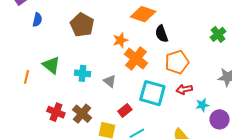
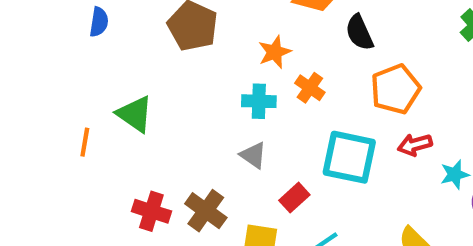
orange cross: (136, 59) -> (310, 88), size x0.6
cyan cross: (82, 73) -> (259, 101), moved
gray triangle: (110, 81) -> (253, 155), moved

